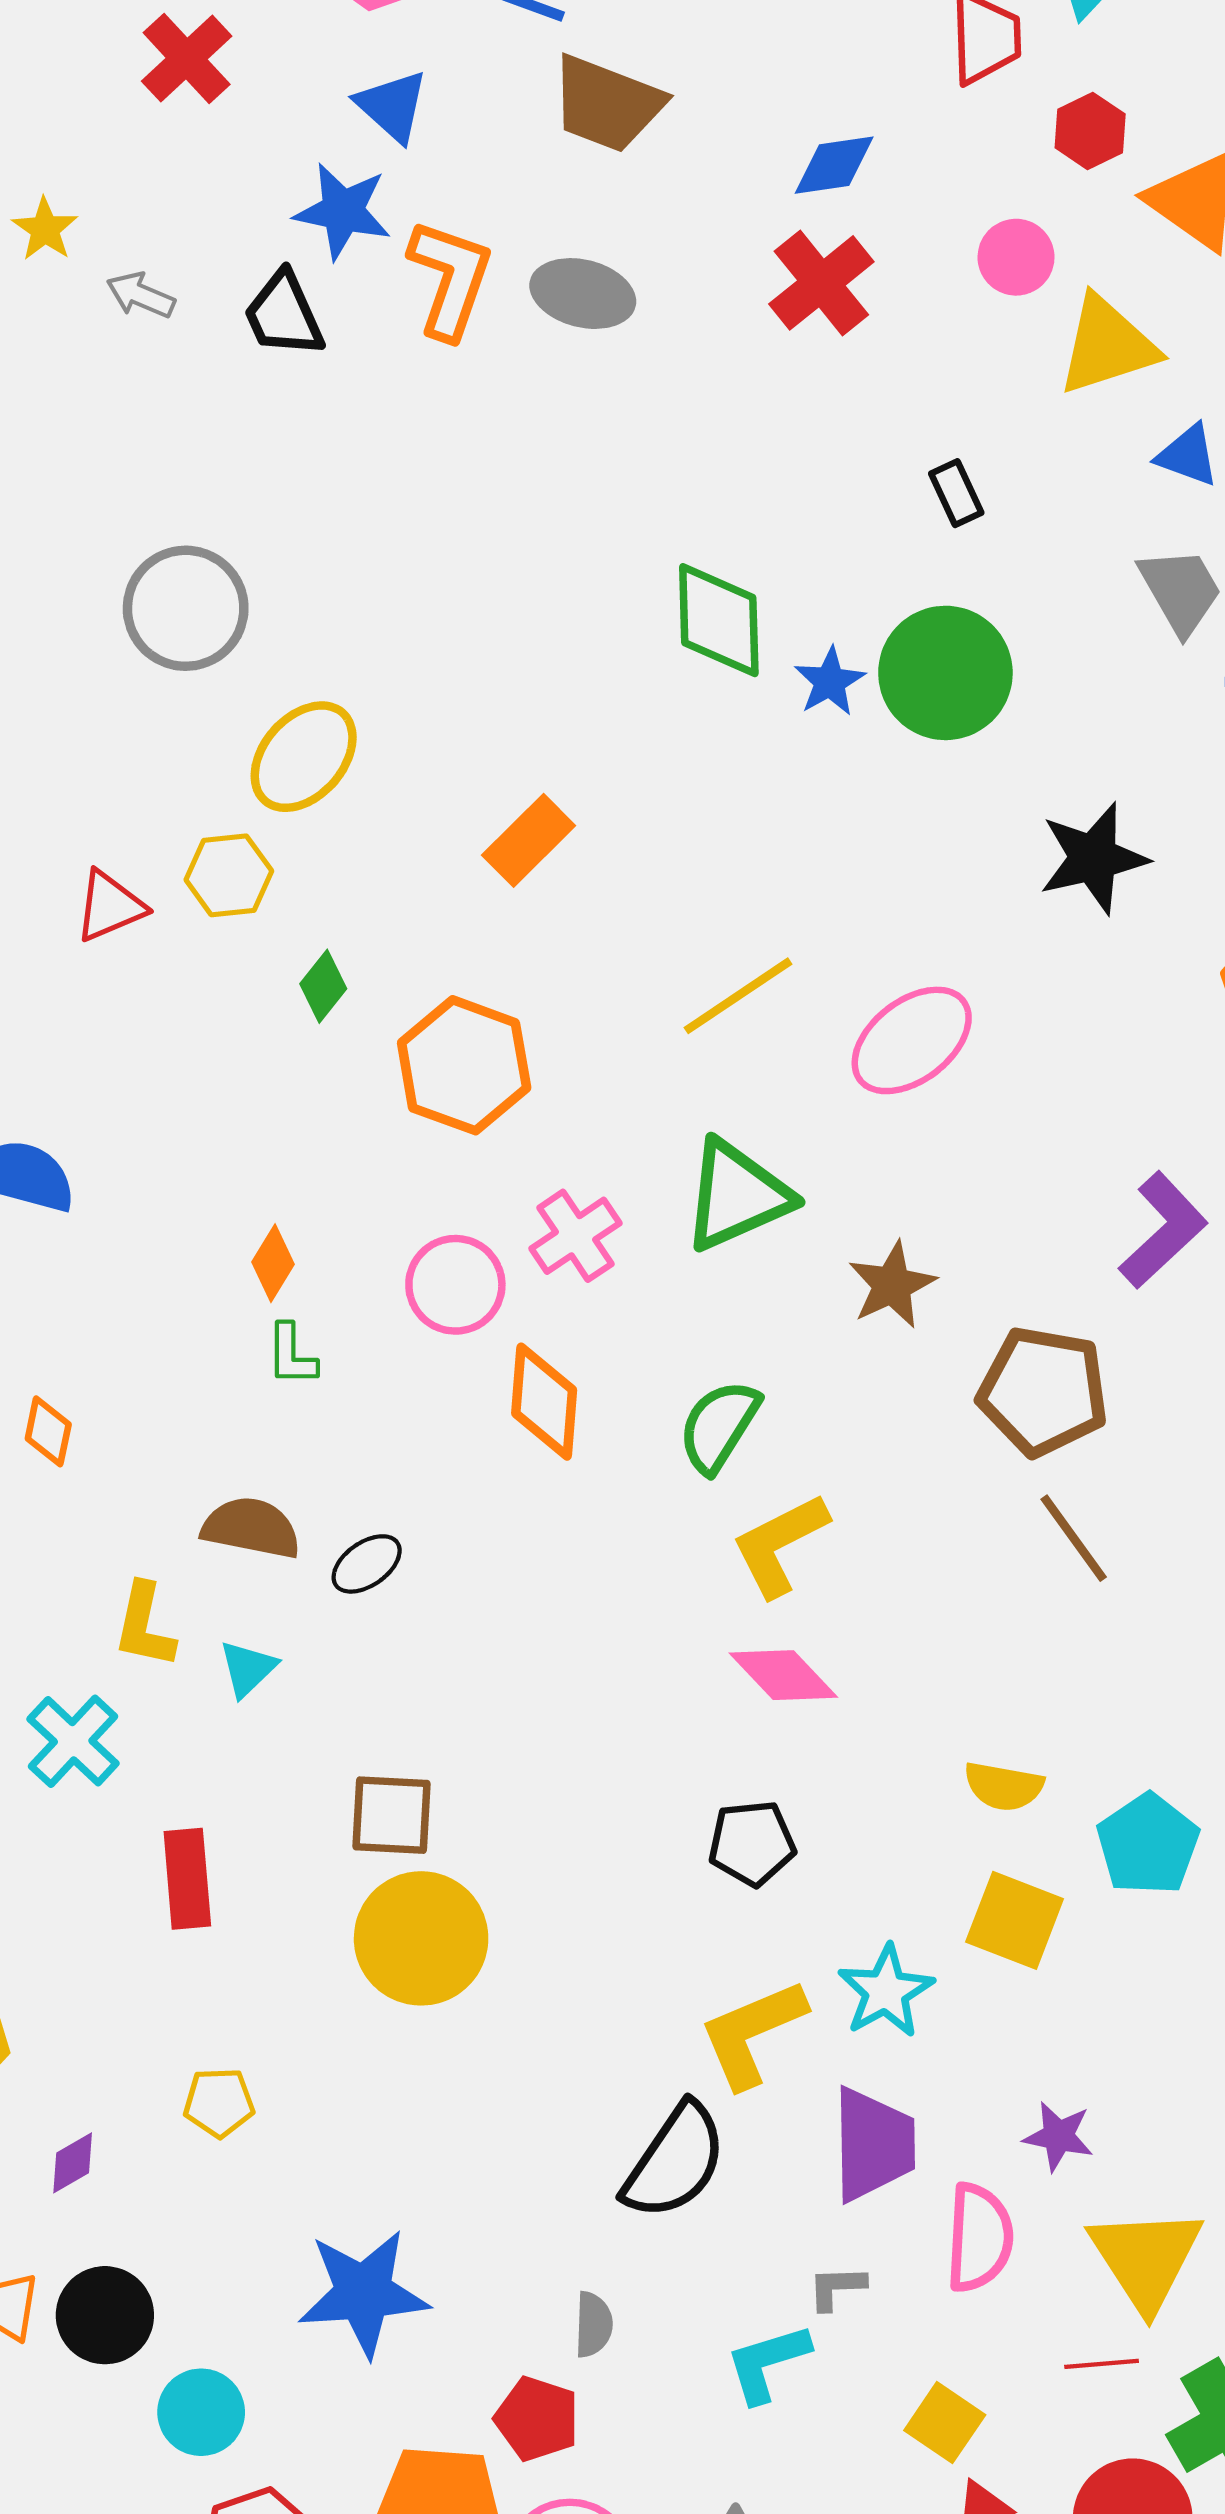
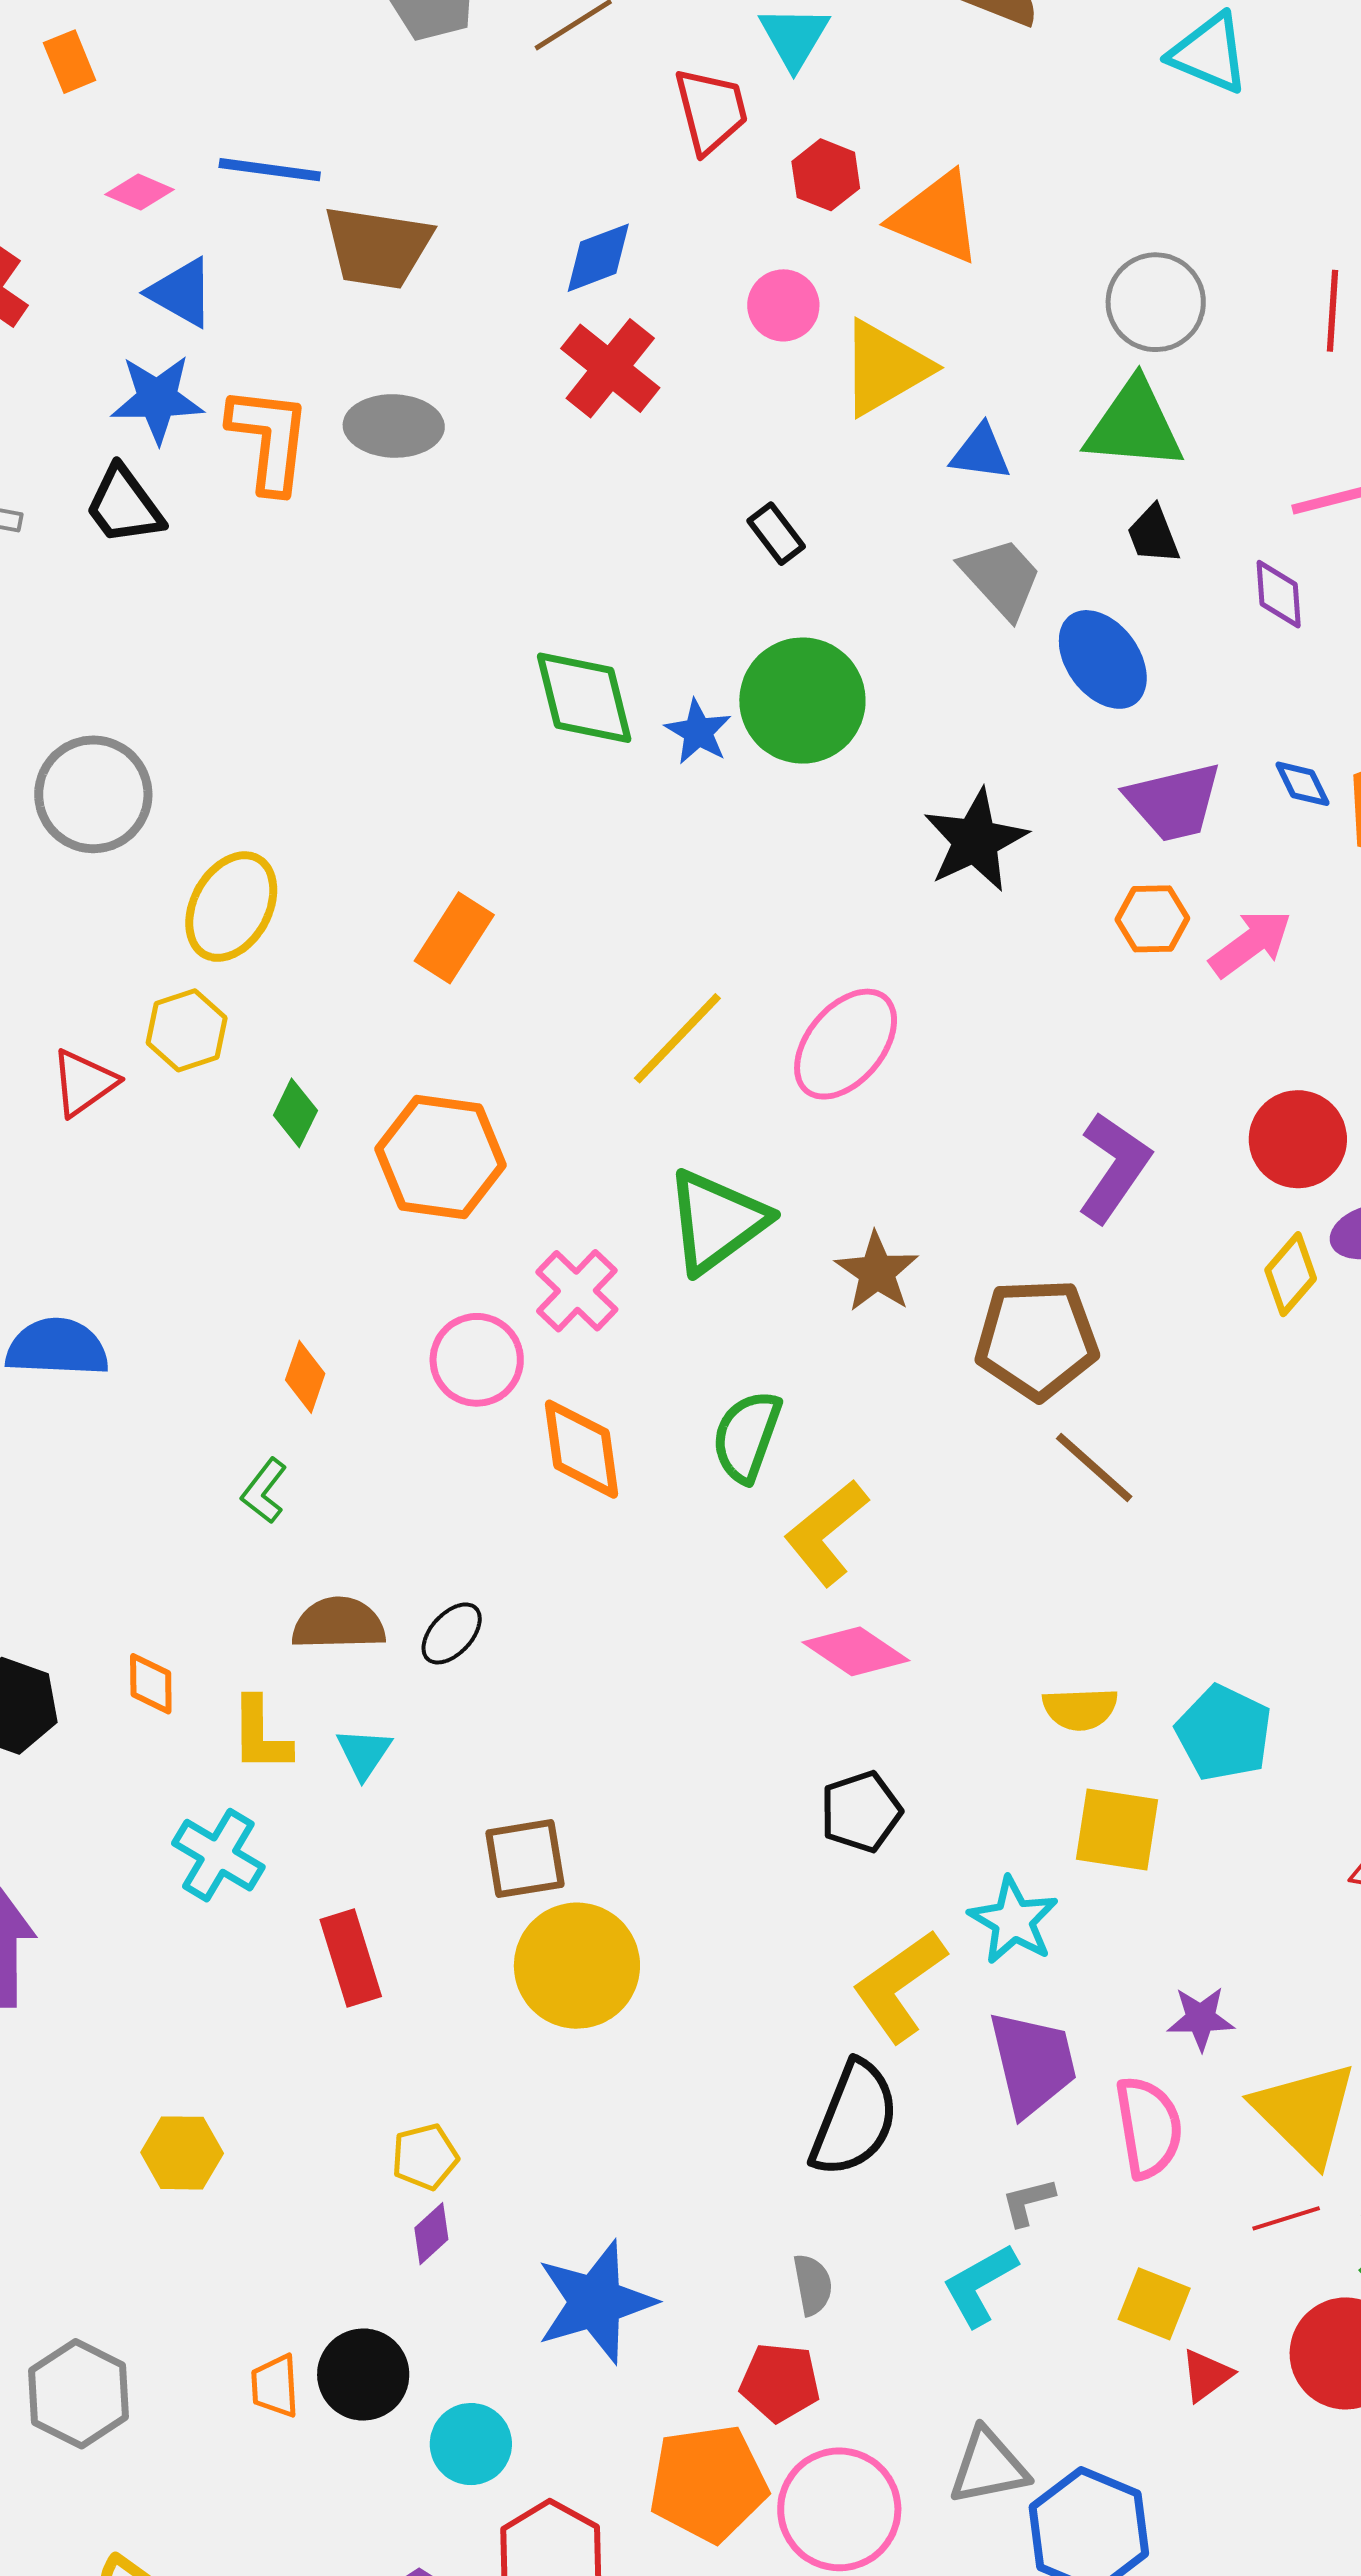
green L-shape: (291, 1355) -> (264, 1491), moved, turned 50
orange diamond: (48, 1431) -> (151, 1684), moved
purple diamond: (73, 2163) -> (431, 2234), moved

